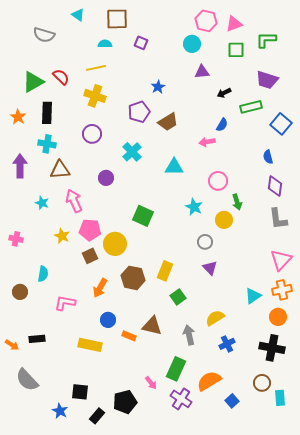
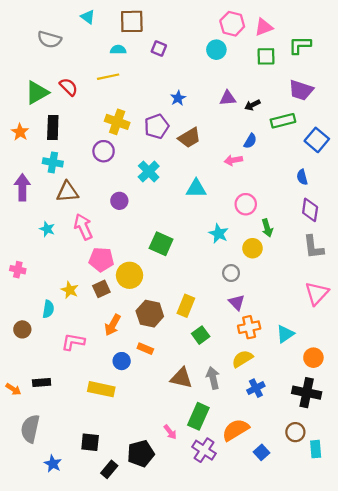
purple triangle: (202, 72) -> (228, 98), moved
yellow cross: (95, 96) -> (117, 122), moved
yellow star: (62, 236) -> (70, 290), moved
orange cross: (282, 290) -> (249, 327), moved
brown triangle: (152, 326) -> (181, 378), moved
orange rectangle: (129, 336) -> (145, 349), moved
gray semicircle: (27, 380) -> (30, 429), turned 55
blue star: (60, 411) -> (53, 464), moved

